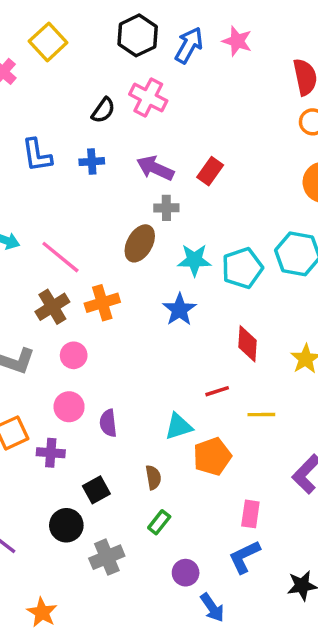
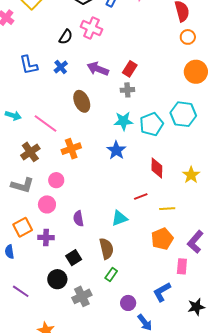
blue cross: (92, 162) -> (61, 67), turned -32
gray cross: (166, 208) -> (127, 90), moved
brown ellipse: (140, 243) -> (82, 101), moved, turned -50
brown cross: (52, 307) -> (30, 152), moved
pink circle: (69, 407) -> (47, 204), moved
orange pentagon: (212, 456) -> (162, 239), moved
brown semicircle: (153, 477) -> (106, 249), size x1.5
pink rectangle: (250, 514) -> (182, 266), moved

